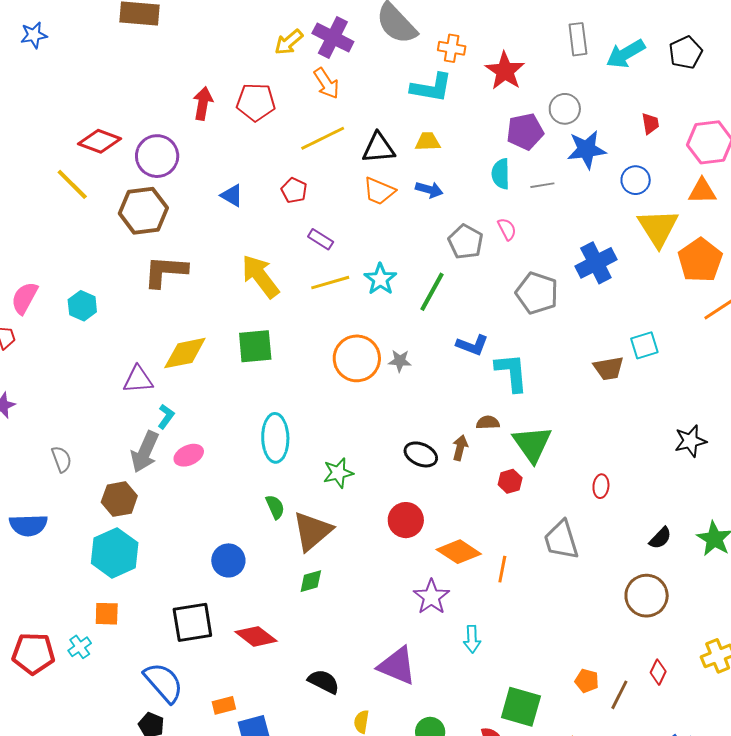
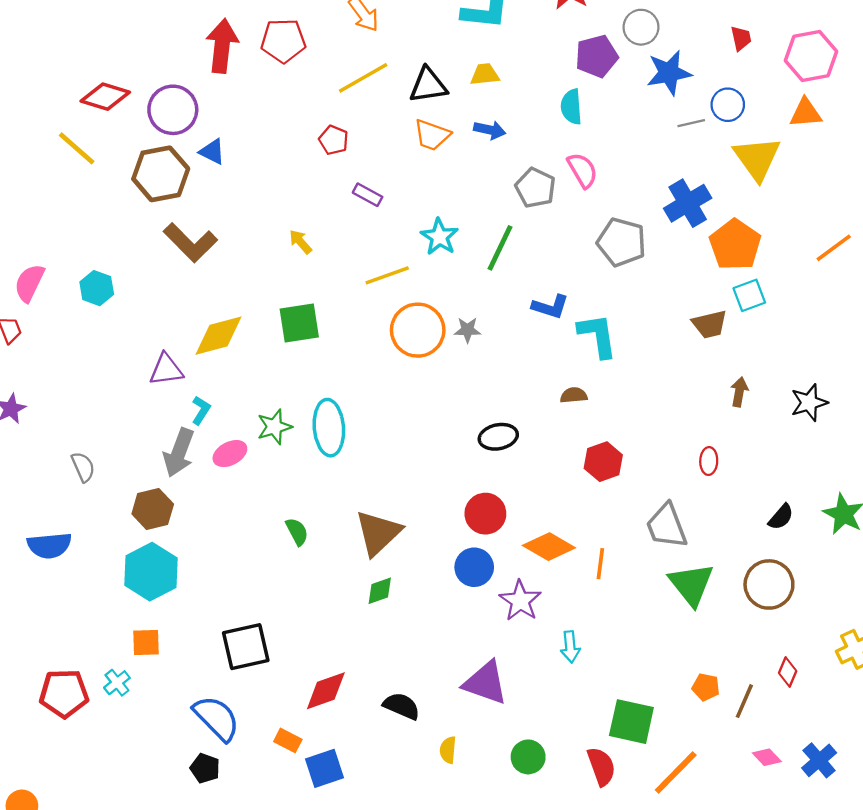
red arrow: (203, 103) -> (222, 46), size x1.4
gray line: (542, 185) -> (691, 123), moved
blue triangle: (232, 195) -> (212, 152), moved
pink semicircle: (507, 229) -> (582, 170), size x1.4
orange pentagon: (700, 260) -> (735, 245), moved
brown L-shape: (165, 271) -> (190, 243), turned -135
yellow arrow: (260, 276) -> (300, 242), size x0.5
yellow line: (330, 283) -> (387, 275), moved
green triangle: (532, 444) -> (691, 584), moved
brown arrow: (460, 448) -> (739, 392), moved
black ellipse: (421, 454) -> (498, 437), turned -32
green star: (338, 473) -> (274, 427), moved
red hexagon: (510, 481) -> (603, 462), size x1.4
green semicircle: (275, 507) -> (297, 532), moved
blue circle: (228, 560) -> (474, 567), moved
red diamond: (256, 636) -> (326, 691), moved, turned -54
orange rectangle: (224, 705) -> (288, 740), turned 45

